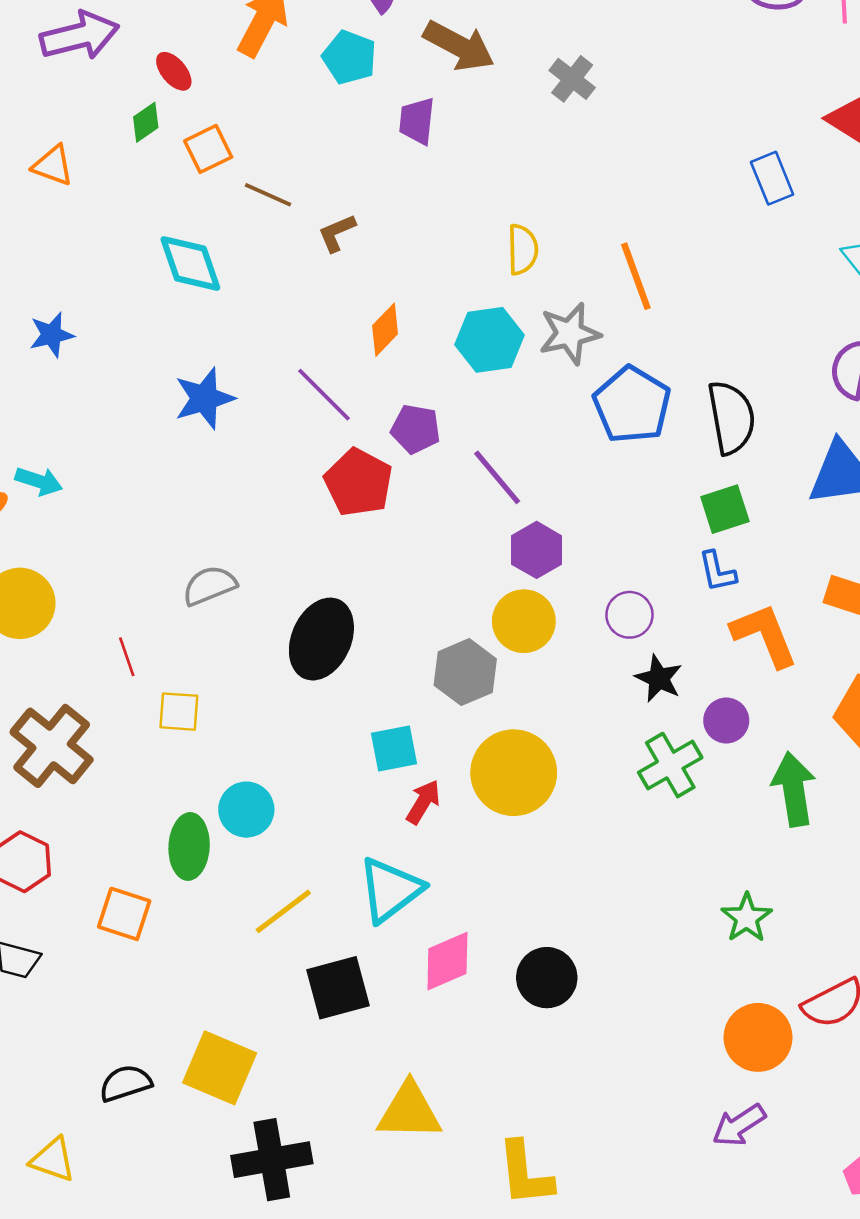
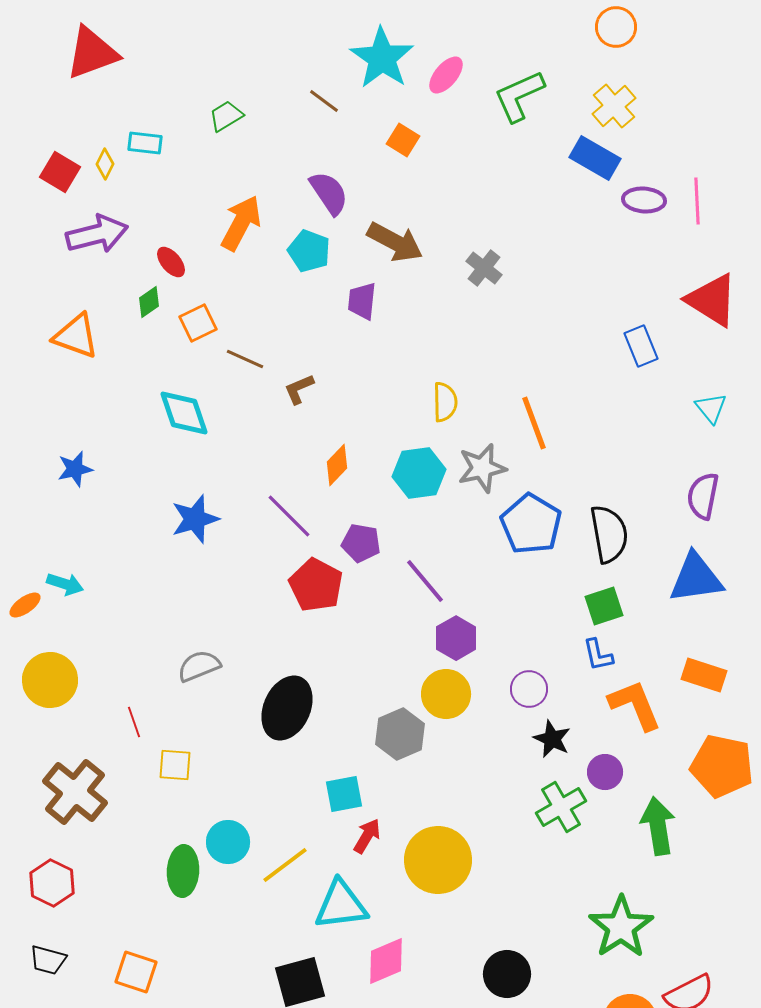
orange triangle: (53, 165) -> (76, 336), size x1.4
yellow circle: (514, 773) -> (438, 860), moved
cyan triangle: (390, 890) -> (341, 905), turned 30
yellow line: (283, 911) -> (285, 865), moved
orange square: (124, 914) -> (136, 972), moved
green star: (747, 918) -> (621, 927), size x1.6
black circle: (547, 978) -> (507, 974), moved

